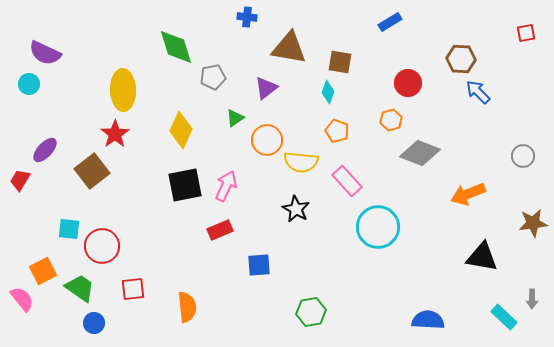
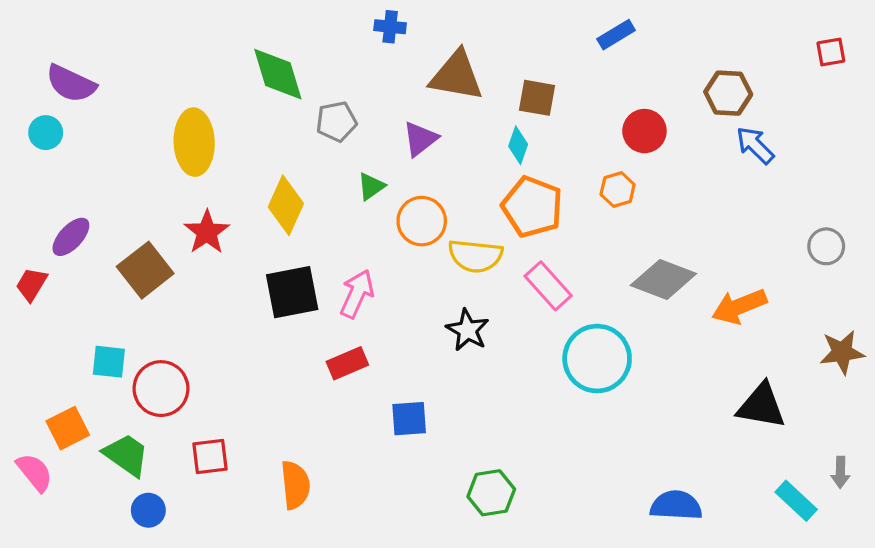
orange pentagon: (337, 131) -> (532, 207), size x1.6
red star: (115, 134) -> (207, 232), moved
gray diamond: (420, 153) -> (663, 280), moved

